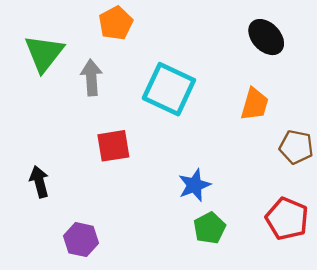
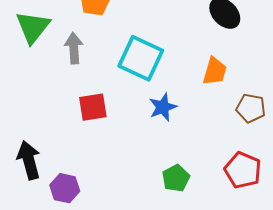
black arrow: (39, 182) -> (29, 160), moved, size x1.4
blue star: (194, 185) -> (163, 107), moved

